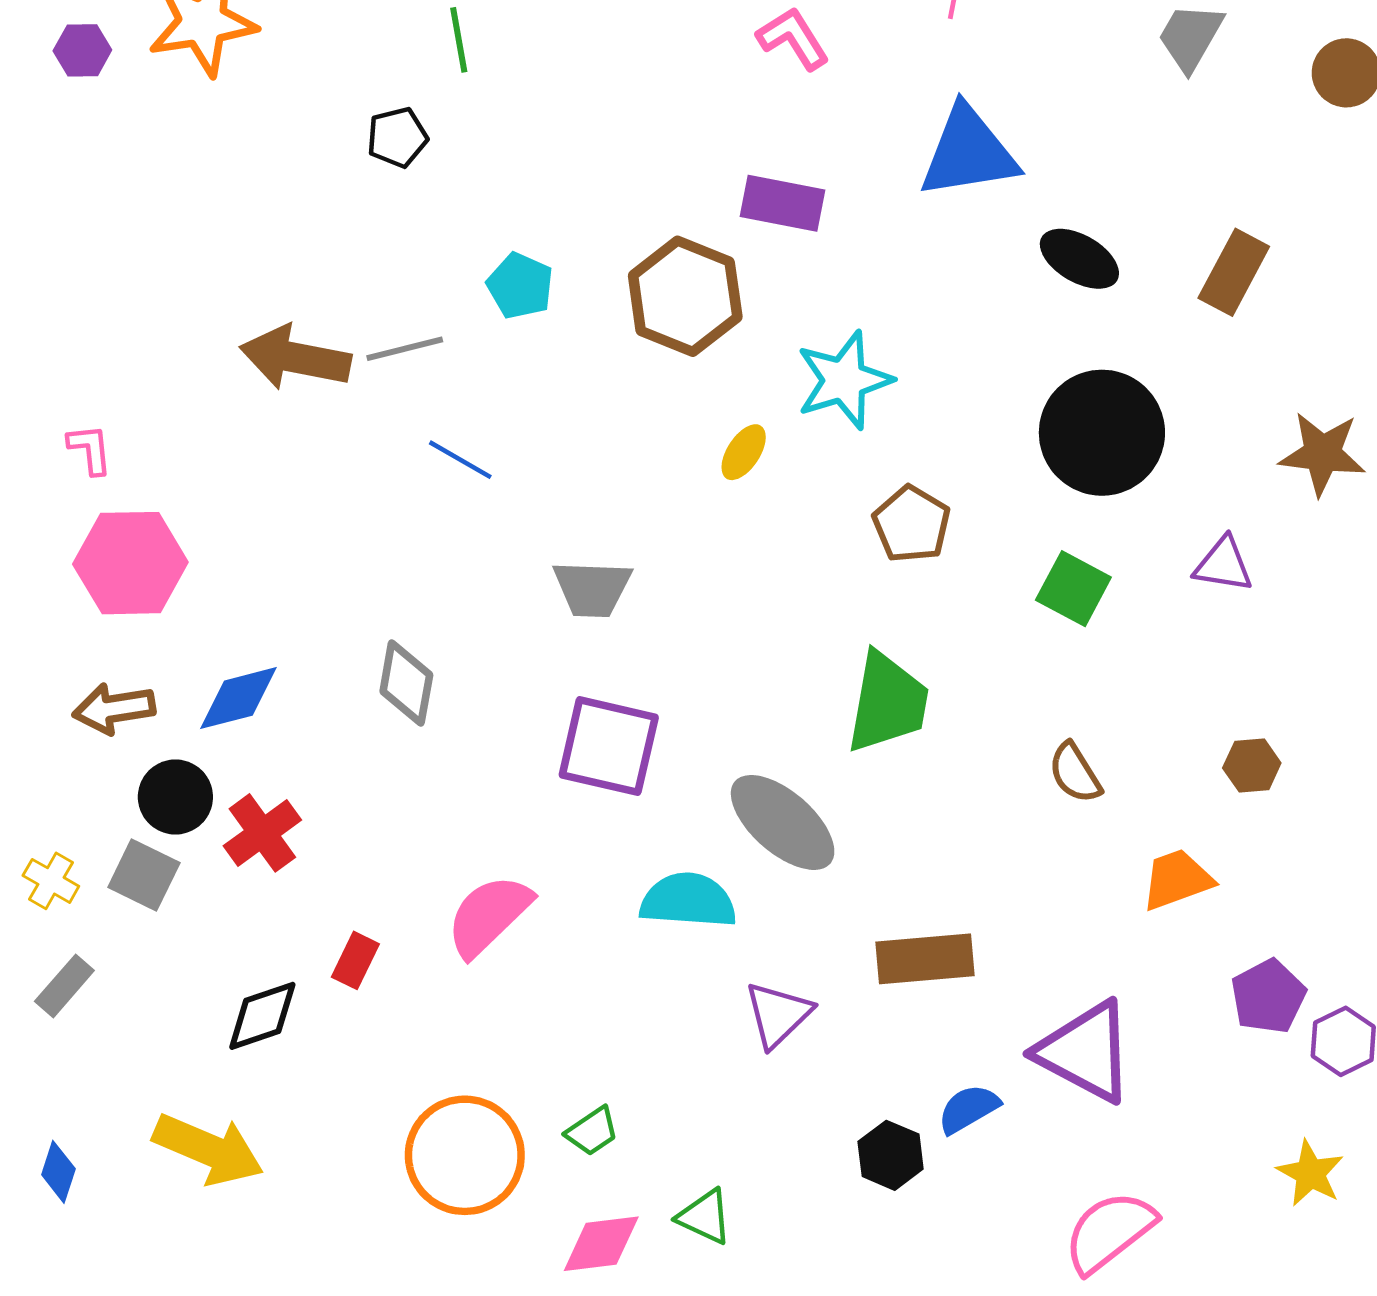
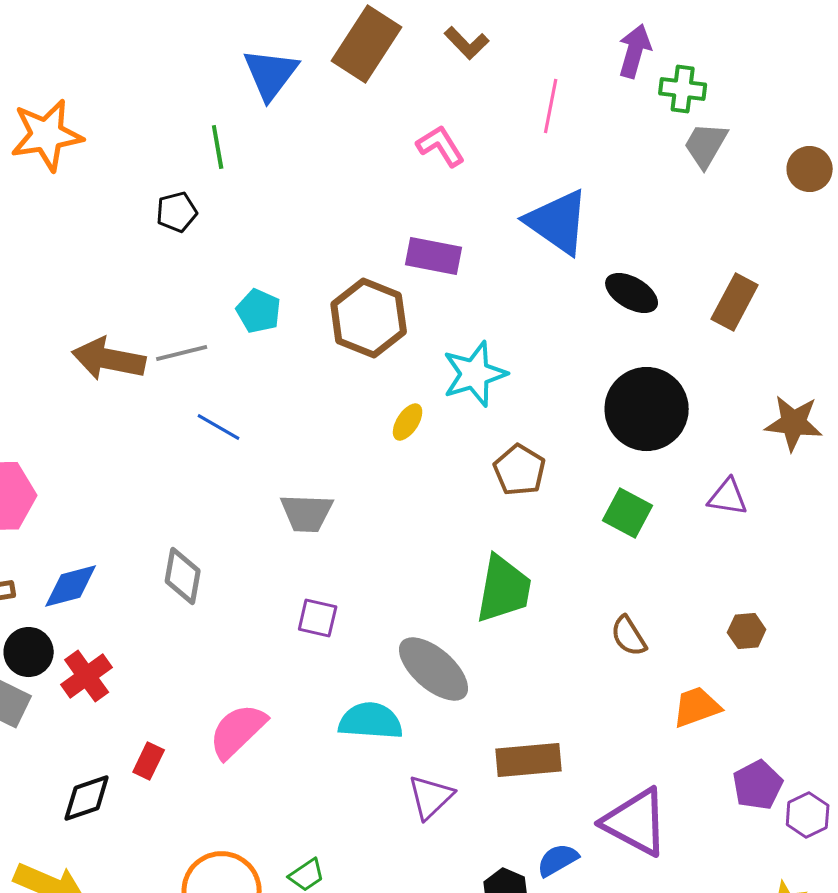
blue triangle: (968, 152) -> (558, 222), turned 44
purple square: (609, 746) -> (318, 618), size x0.6

